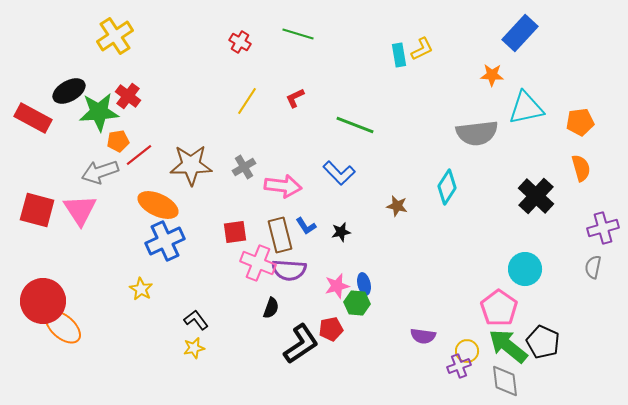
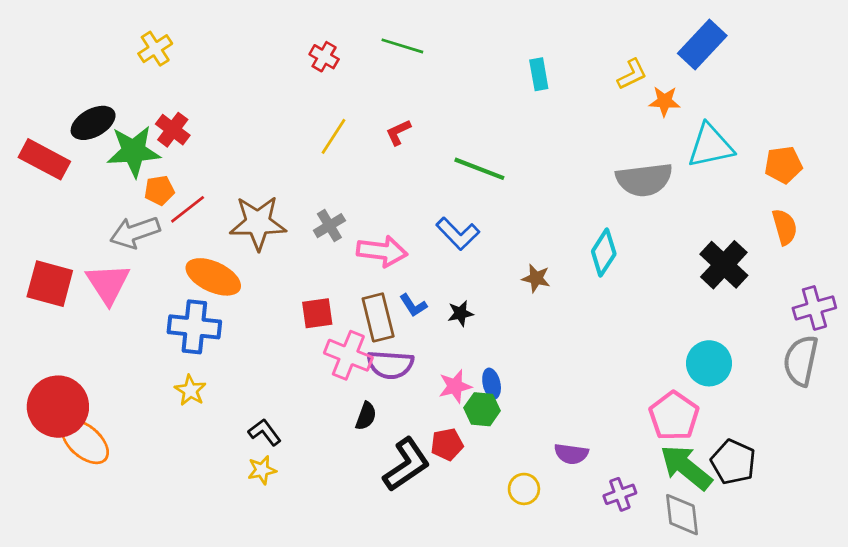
yellow cross: (115, 36) -> (155, 49), size x0.7
yellow L-shape: (422, 49) -> (632, 74), moved
blue cross: (165, 241) -> (194, 327), moved, turned 30
gray semicircle: (593, 267) -> (801, 361), size x1.6
yellow circle: (467, 351) -> (524, 489), moved

